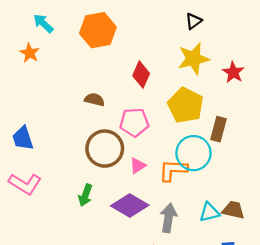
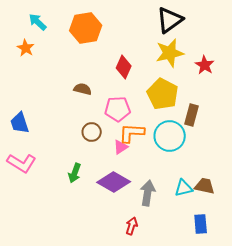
black triangle: (193, 21) -> (170, 20), size x1.8
brown circle: (105, 149) -> (92, 132), size x0.6
orange L-shape: (173, 170) -> (132, 133), moved

